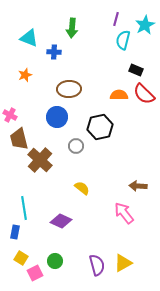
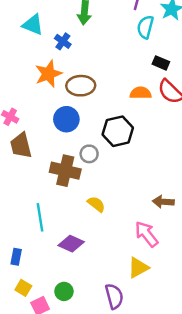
blue cross: (54, 52) -> (63, 41), turned 32
orange star: (25, 75) -> (48, 74), moved, size x1.6
brown cross: (40, 160) -> (65, 171), moved, turned -30
cyan line: (24, 208) -> (40, 217), moved
yellow triangle: (123, 263) -> (138, 268), moved

